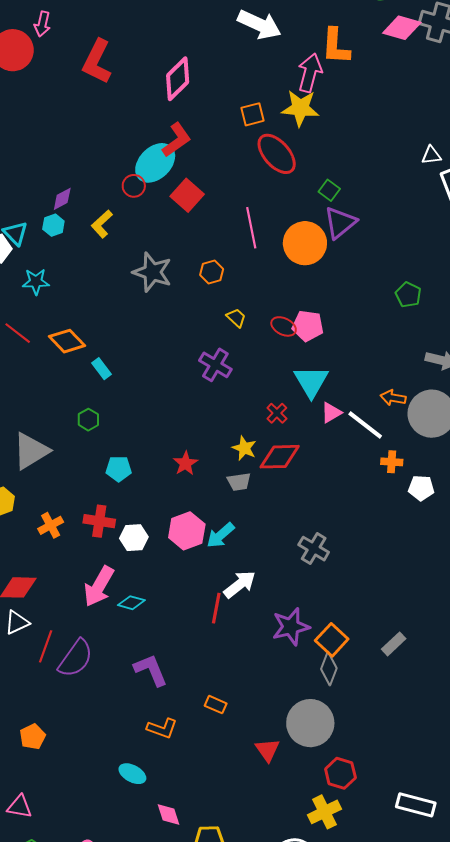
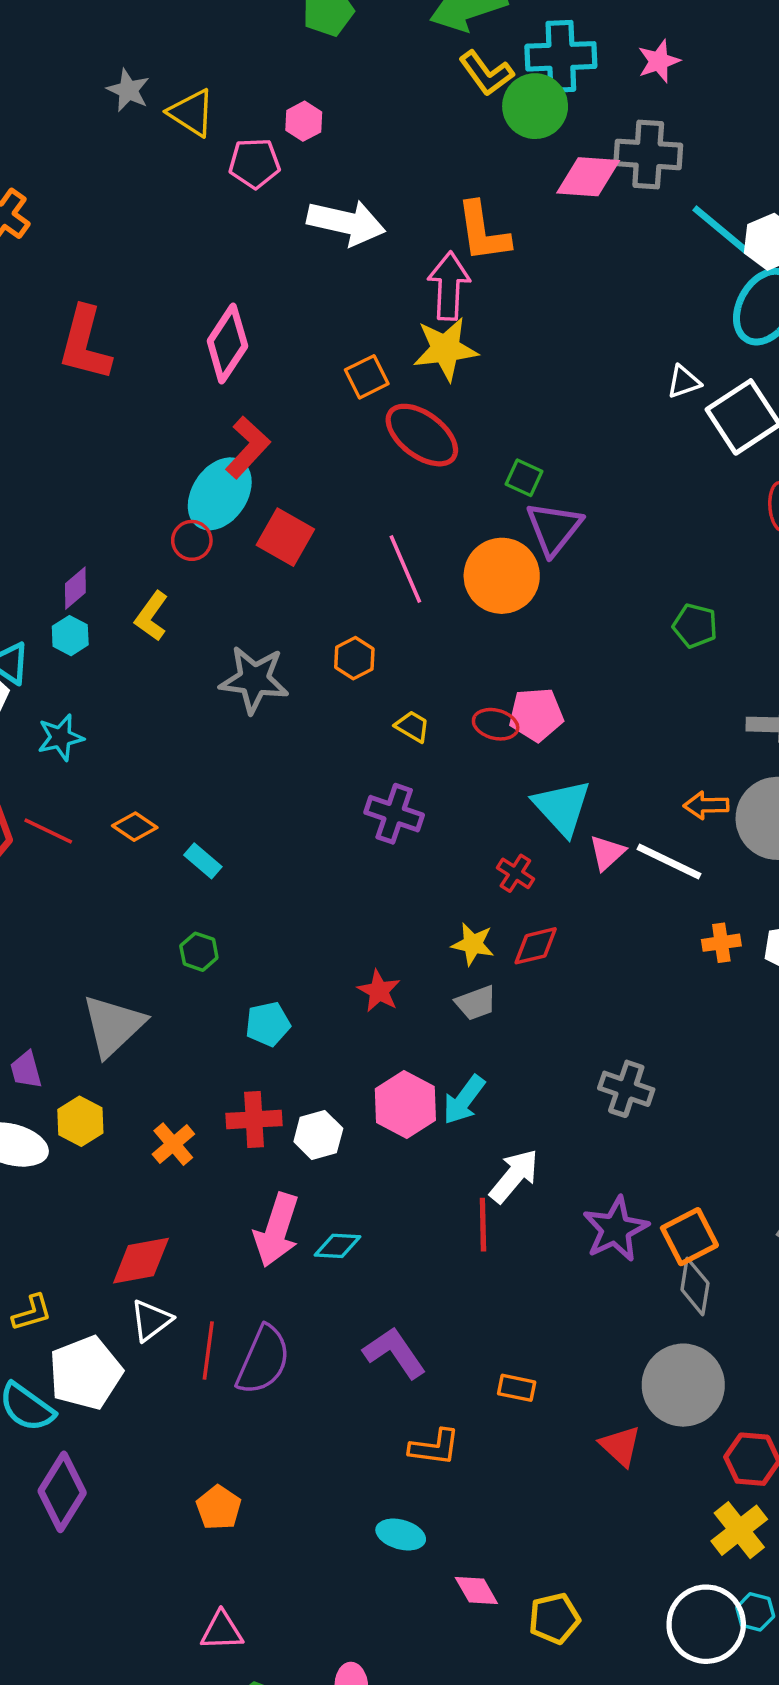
orange diamond: (67, 341) -> (135, 827), size x0.7
red diamond: (280, 457) -> (536, 946), size x0.7
orange cross: (392, 462) -> (721, 943), moved
orange square: (332, 640) -> (689, 1237), turned 32

